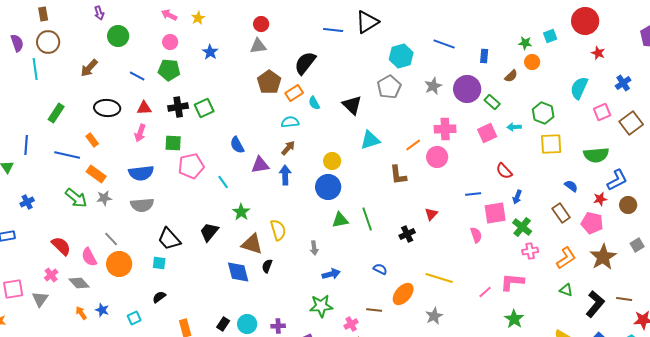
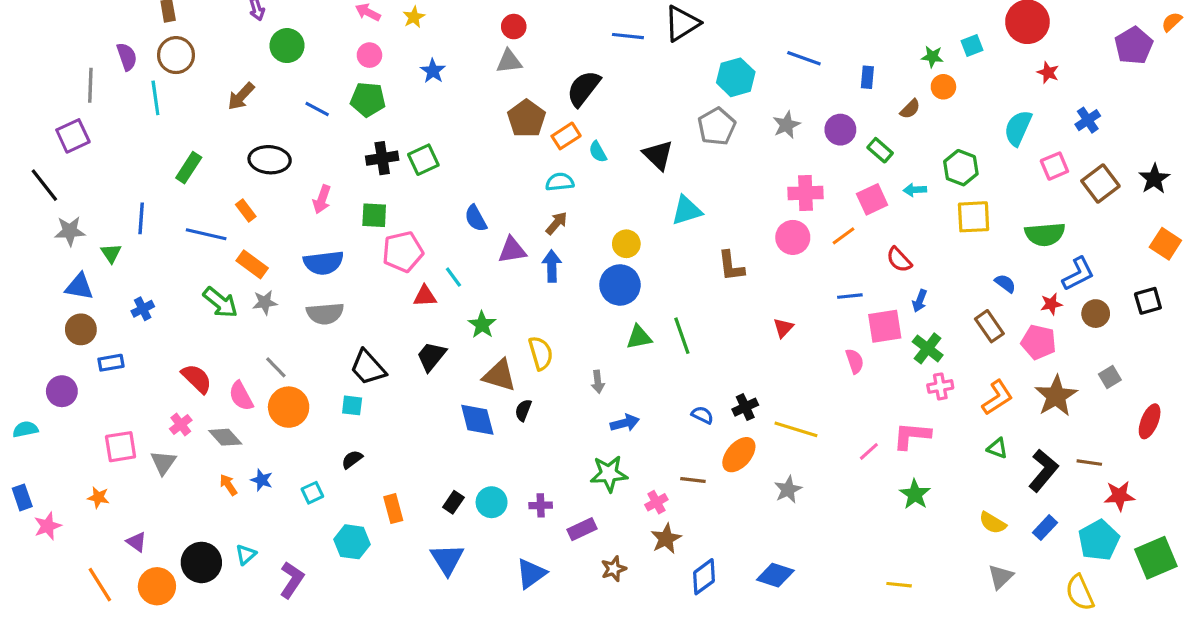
purple circle: (467, 89) -> (840, 130), size x0.7
red triangle: (144, 108) -> (425, 296), moved
orange line: (413, 145) -> (844, 236), moved
black cross: (407, 234) -> (745, 407), moved

